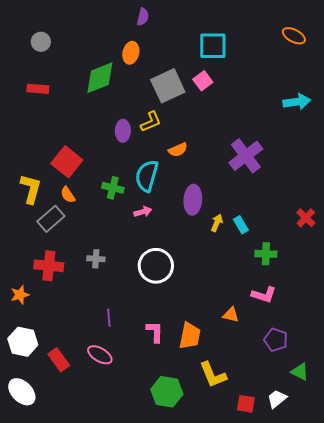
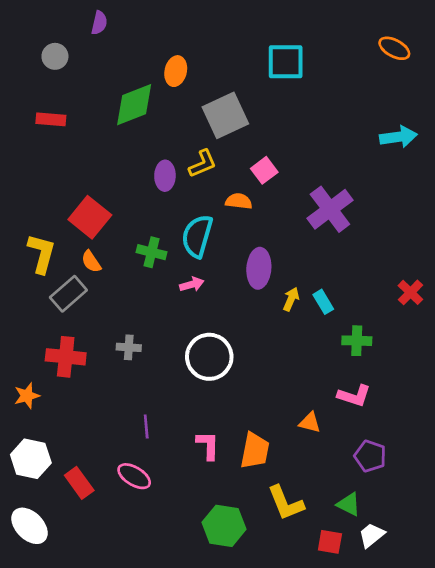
purple semicircle: (143, 17) -> (99, 23), moved
pink square: (203, 81) -> (264, 170), moved
orange semicircle: (178, 150) -> (239, 201), turned -150
green triangle: (300, 372) -> (349, 504), moved

